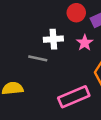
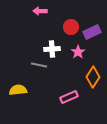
pink rectangle: (74, 97) -> (69, 97), size x0.7

